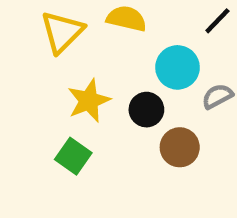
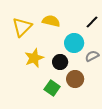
green square: (73, 156) -> (52, 88), moved

